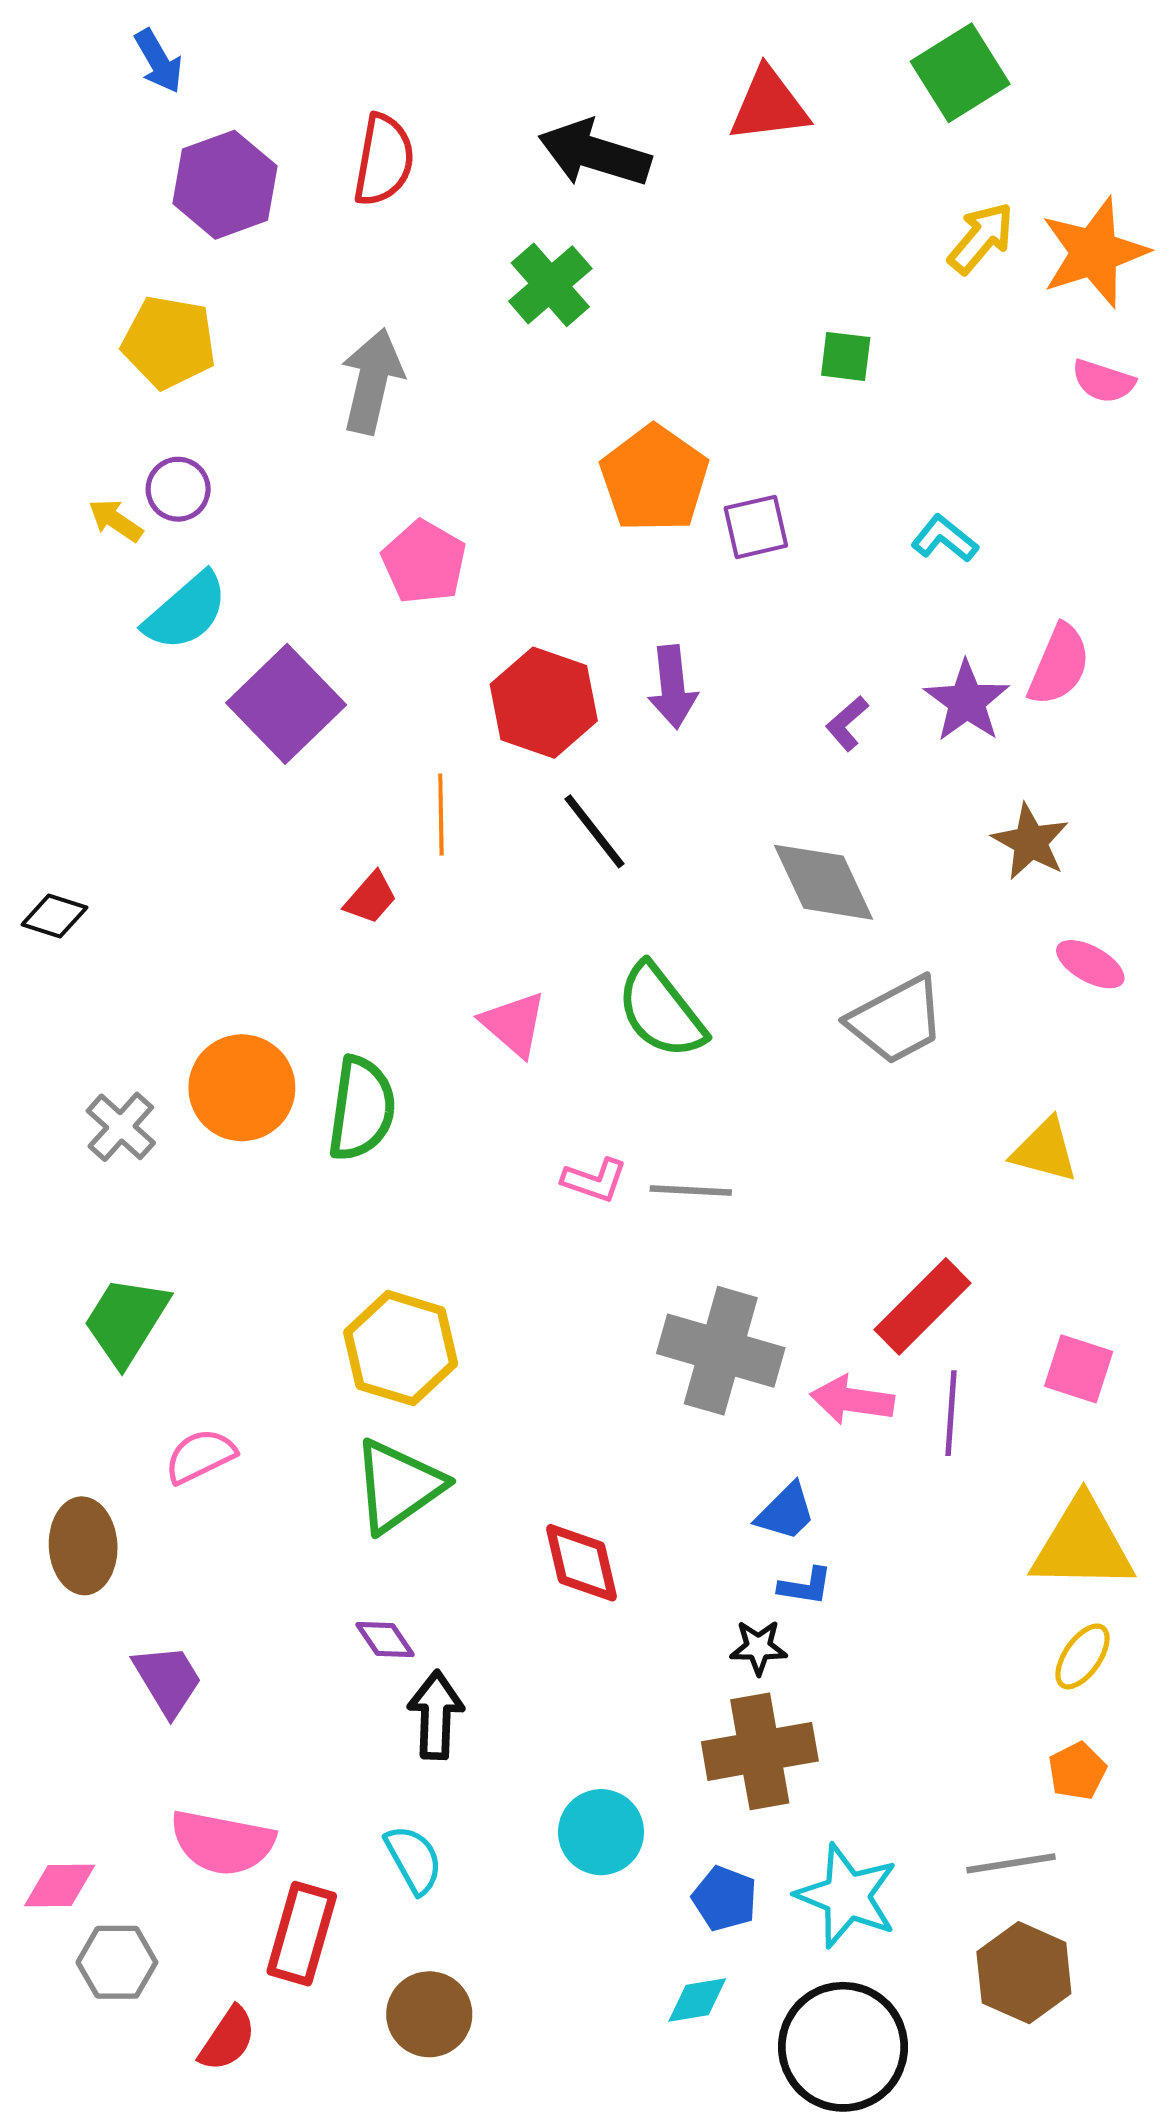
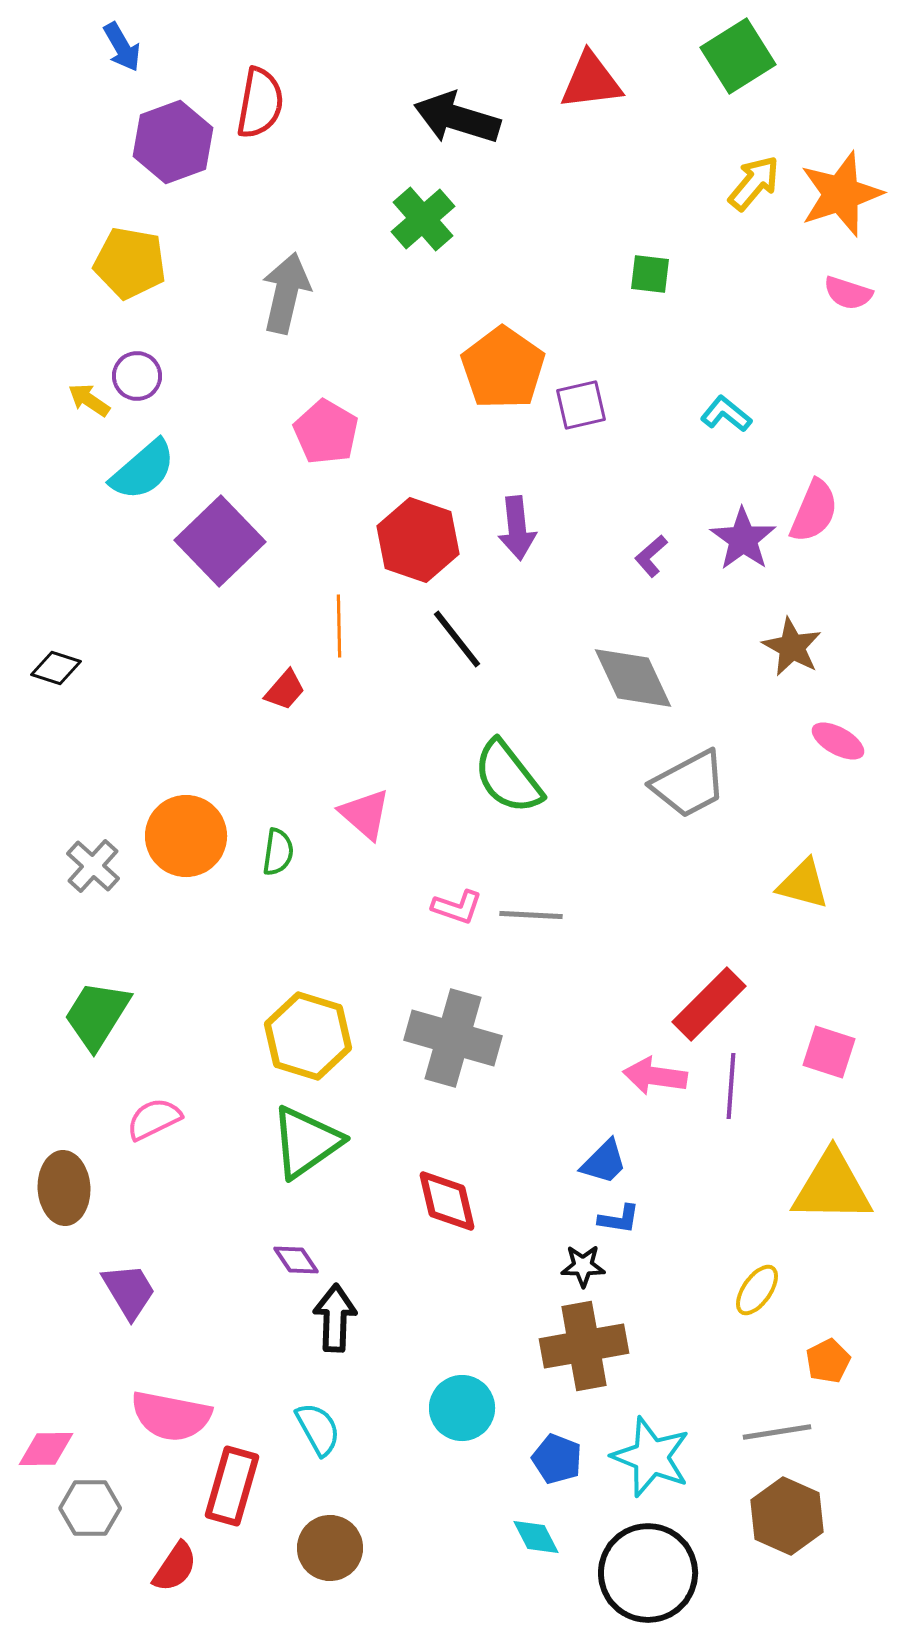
red semicircle: (384, 160) -> (260, 103), moved
black diamond: (54, 916) -> (56, 668), moved
pink triangle: (514, 1024) -> (365, 814), moved
green semicircle: (362, 1109) -> (278, 852), size x0.6
gray cross: (721, 1351) -> (453, 1038), moved
yellow ellipse: (1082, 1656) -> (757, 1290), moved
cyan diamond: (697, 2000) -> (536, 1537), turned 72

